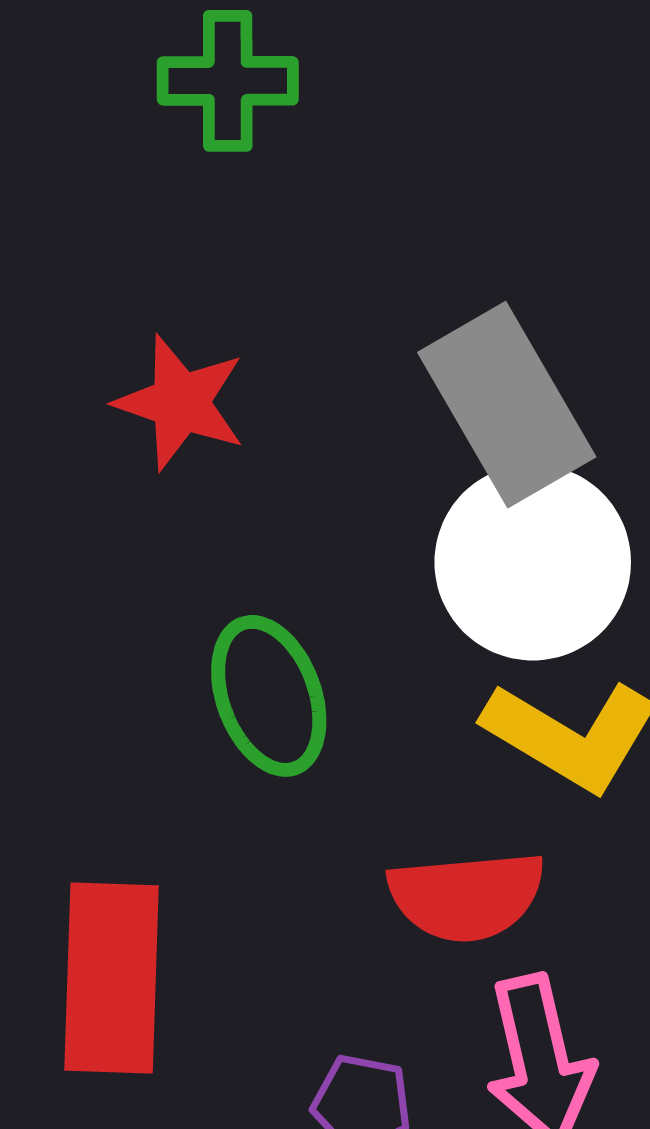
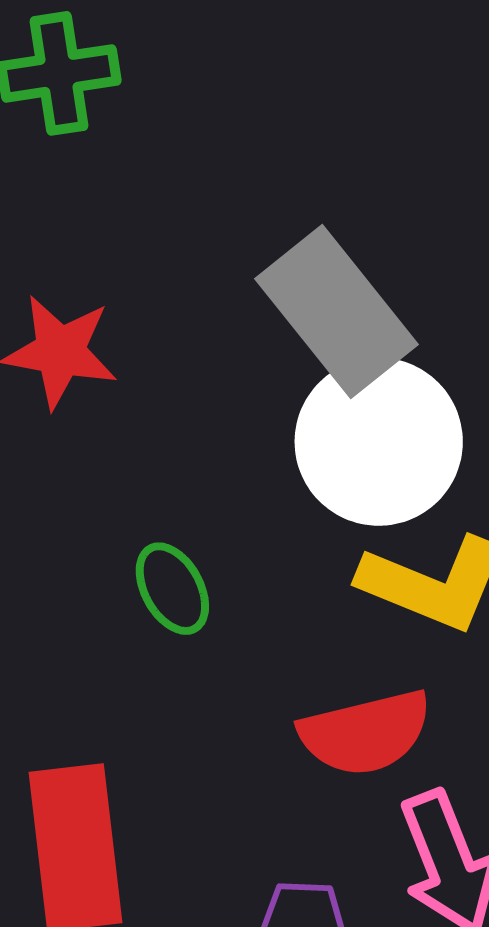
green ellipse: (269, 696) -> (172, 589), size x0.7

